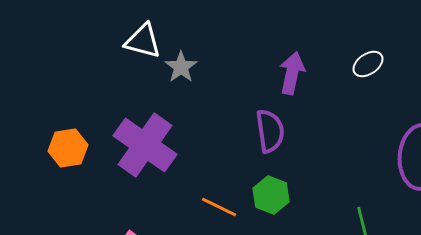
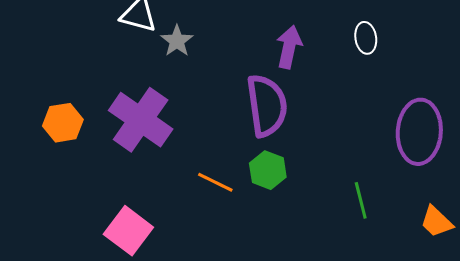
white ellipse: (368, 64) -> (366, 38), turned -64
purple semicircle: (270, 131) -> (267, 106), size x1.4

